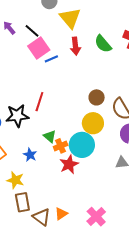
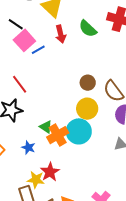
red line: (39, 102) -> (20, 84), moved, turned -48
orange cross: (61, 146) -> (58, 135), size x1.5
red star: (69, 164) -> (50, 172), moved
yellow star: (15, 180) -> (36, 180), moved

